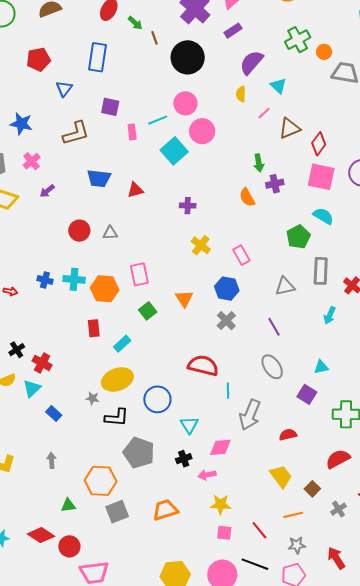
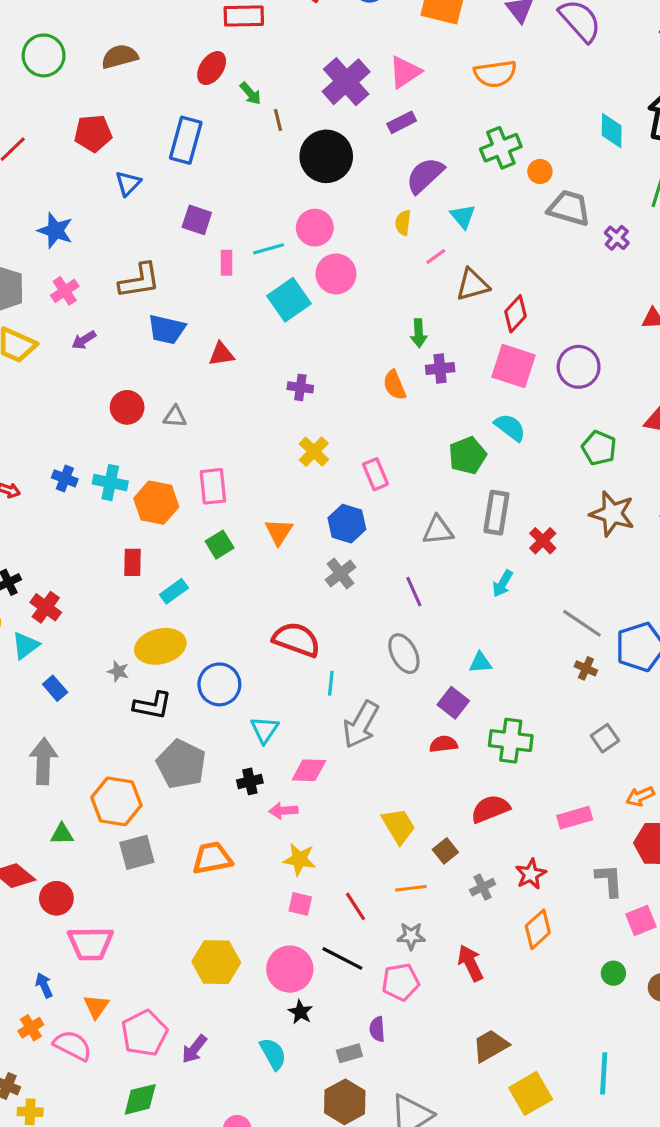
brown L-shape: (76, 133) -> (139, 281), moved
red semicircle: (288, 435) -> (443, 744), moved
gray arrow: (51, 460) -> (43, 761), size x1.8

